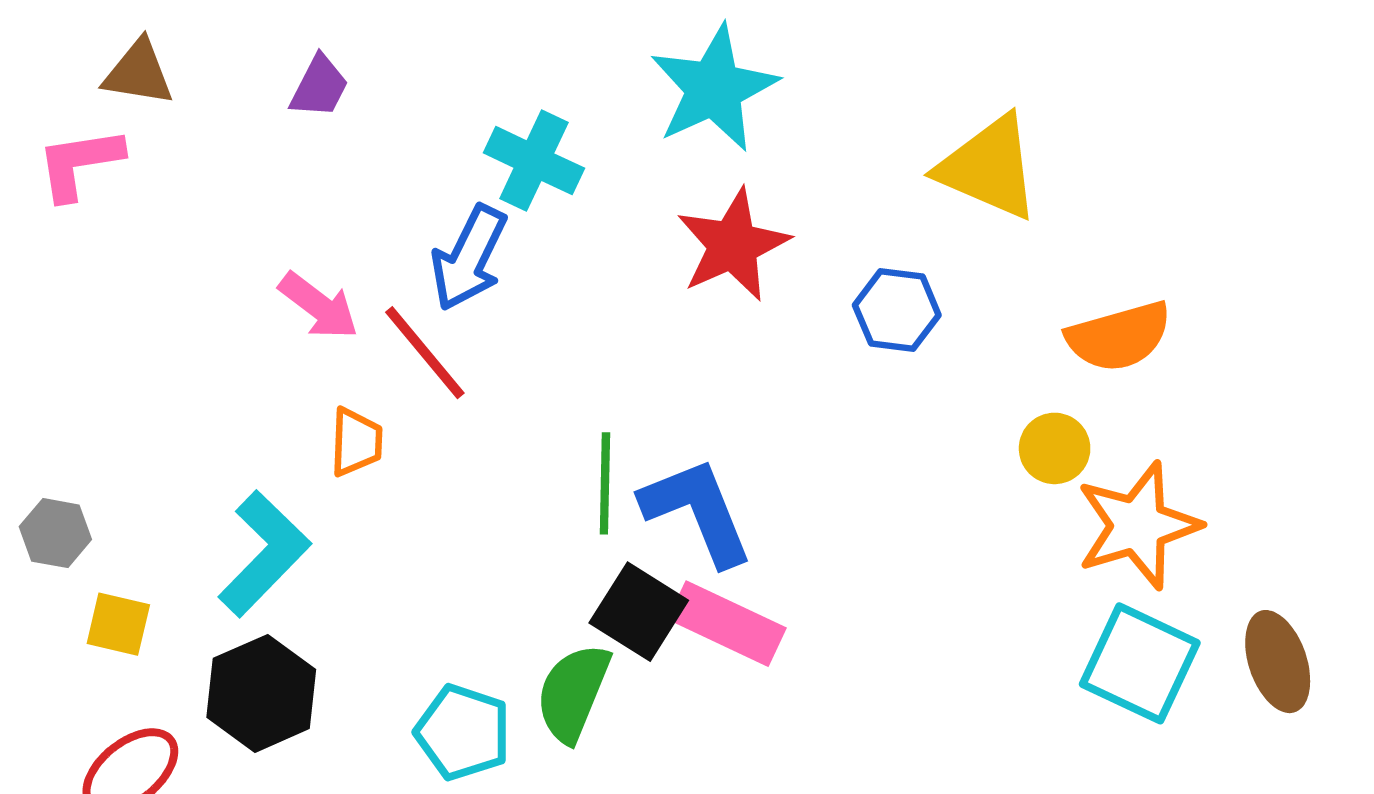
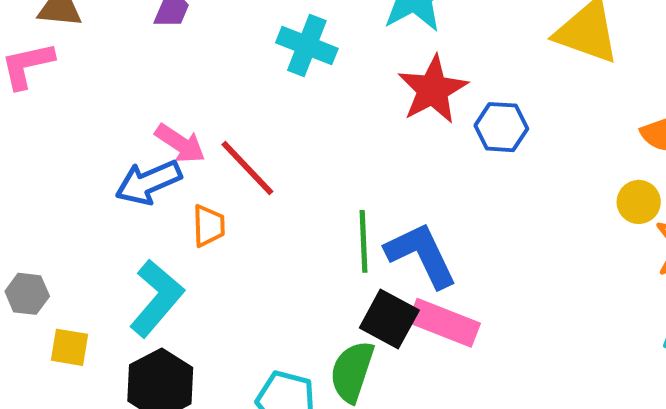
blue arrow: (469, 258) -> (148, 182), moved, turned 44
blue hexagon: (897, 310) -> (501, 127), moved

